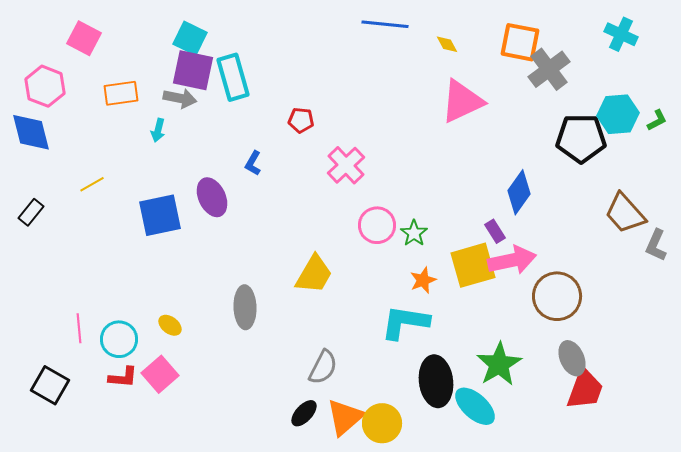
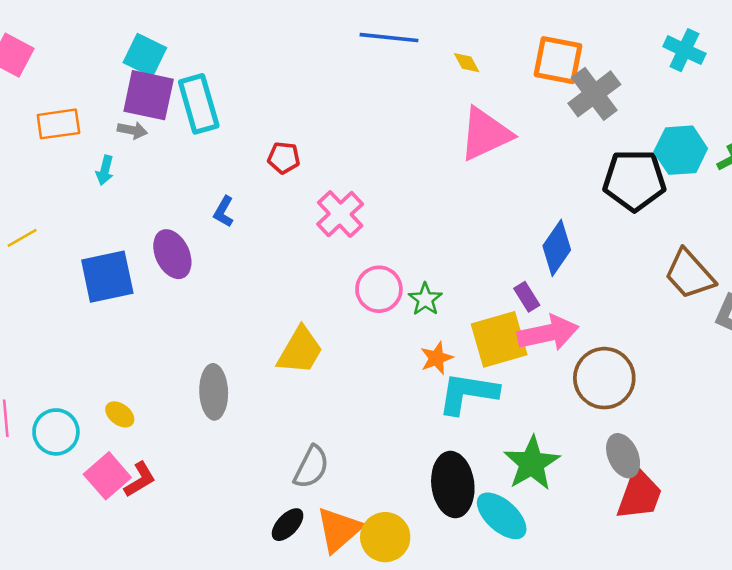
gray arrow: (180, 98) -> (132, 130), size x0.7
cyan L-shape: (405, 322) -> (468, 393), moved
red L-shape: (123, 377) -> (140, 480), moved, turned -36

